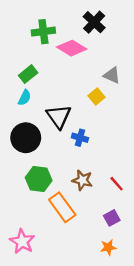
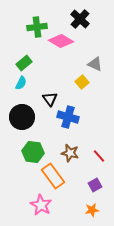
black triangle: (59, 116) -> (50, 99), size x0.7
blue cross: (80, 138) -> (68, 117), size x1.5
pink star: (22, 241) -> (41, 205), moved

